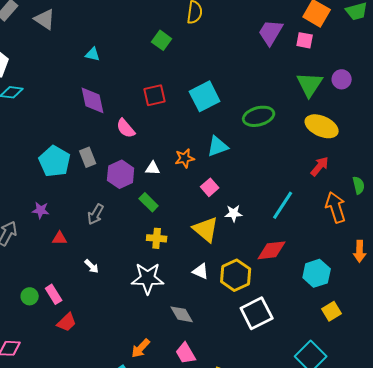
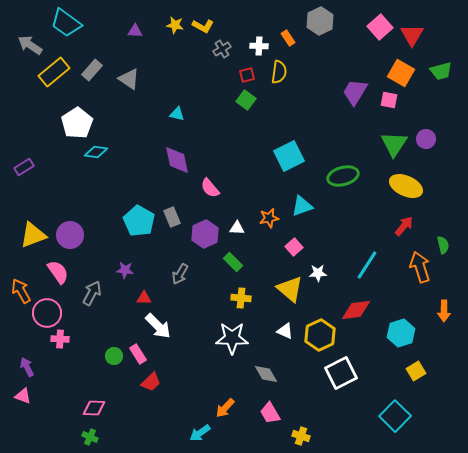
red square: (155, 95) -> (247, 75), moved, size x0.7
white arrow: (92, 266) -> (158, 326), moved, size x1.8

